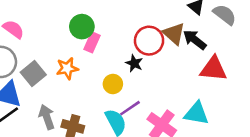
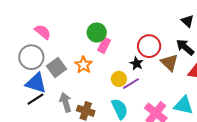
brown triangle: (174, 34) -> (170, 63), moved
orange star: (67, 68) -> (84, 65), turned -30
purple line: (130, 108) -> (131, 84), moved

